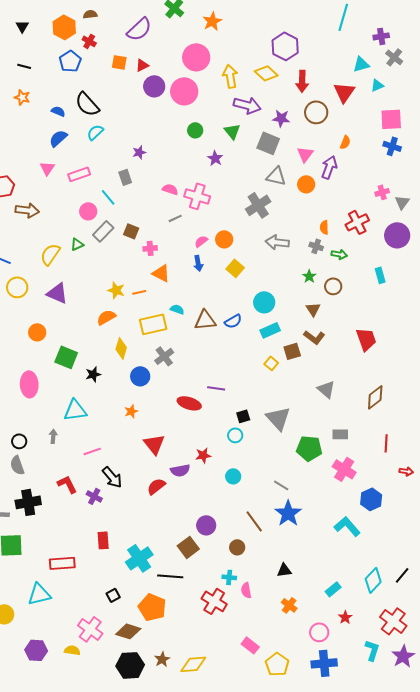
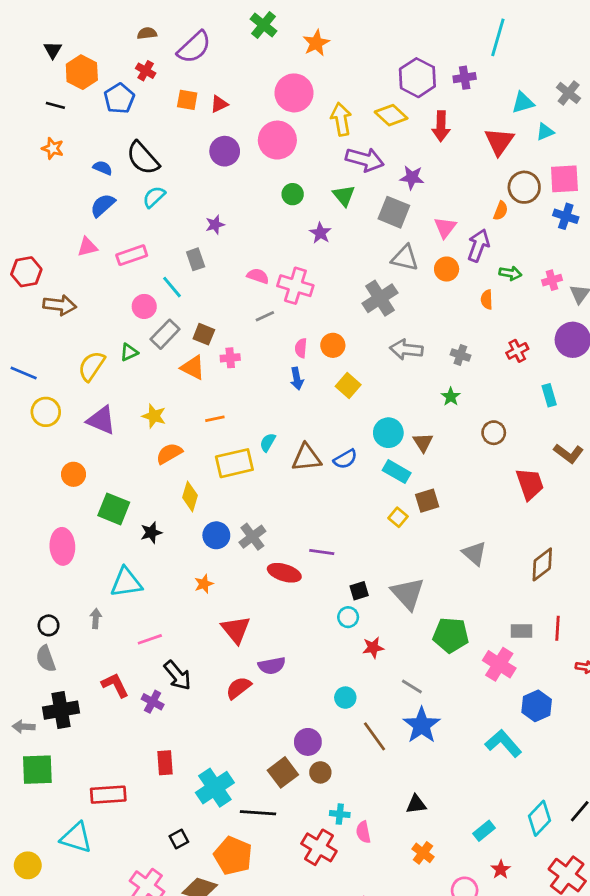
orange hexagon: (64, 27) -> (82, 72), moved
purple semicircle: (139, 29) -> (194, 47), moved
purple cross: (381, 36) -> (465, 78), moved
purple circle: (154, 86) -> (225, 151), moved
brown circle: (316, 112) -> (524, 187), moved
pink triangle: (47, 168) -> (87, 247), turned 42
red cross: (357, 222) -> (517, 351), moved, size x0.7
orange semicircle: (324, 227) -> (487, 300), moved
pink semicircle: (201, 241) -> (301, 348), turned -48
green arrow: (339, 254) -> (510, 273), moved
orange triangle: (161, 273) -> (193, 367), moved
brown circle: (333, 286) -> (494, 433), moved
yellow star: (116, 290) -> (154, 416), moved
cyan semicircle: (177, 309) -> (268, 442), turned -80
brown triangle: (313, 309) -> (423, 442), moved
cyan rectangle: (270, 330) -> (397, 472), turned 54
brown L-shape: (314, 337) -> (569, 453), moved
gray cross: (164, 356) -> (252, 537), moved
gray rectangle: (340, 434) -> (521, 631), moved
red star: (203, 455) -> (373, 648), moved
cyan circle: (233, 476) -> (345, 698), moved
brown circle: (237, 547) -> (320, 772), moved
cyan triangle: (39, 594) -> (76, 838), turned 30

